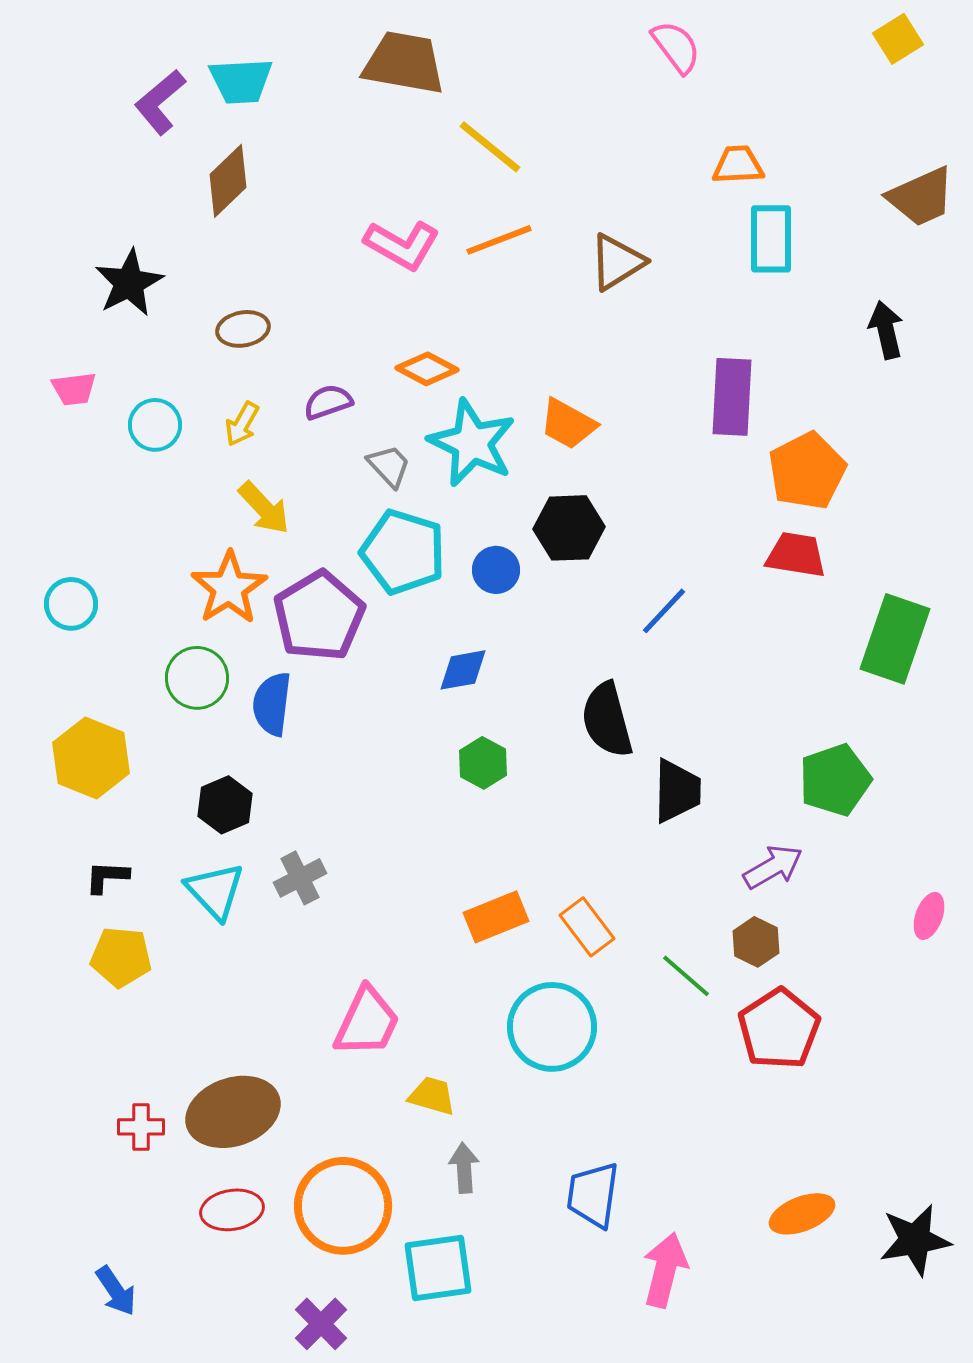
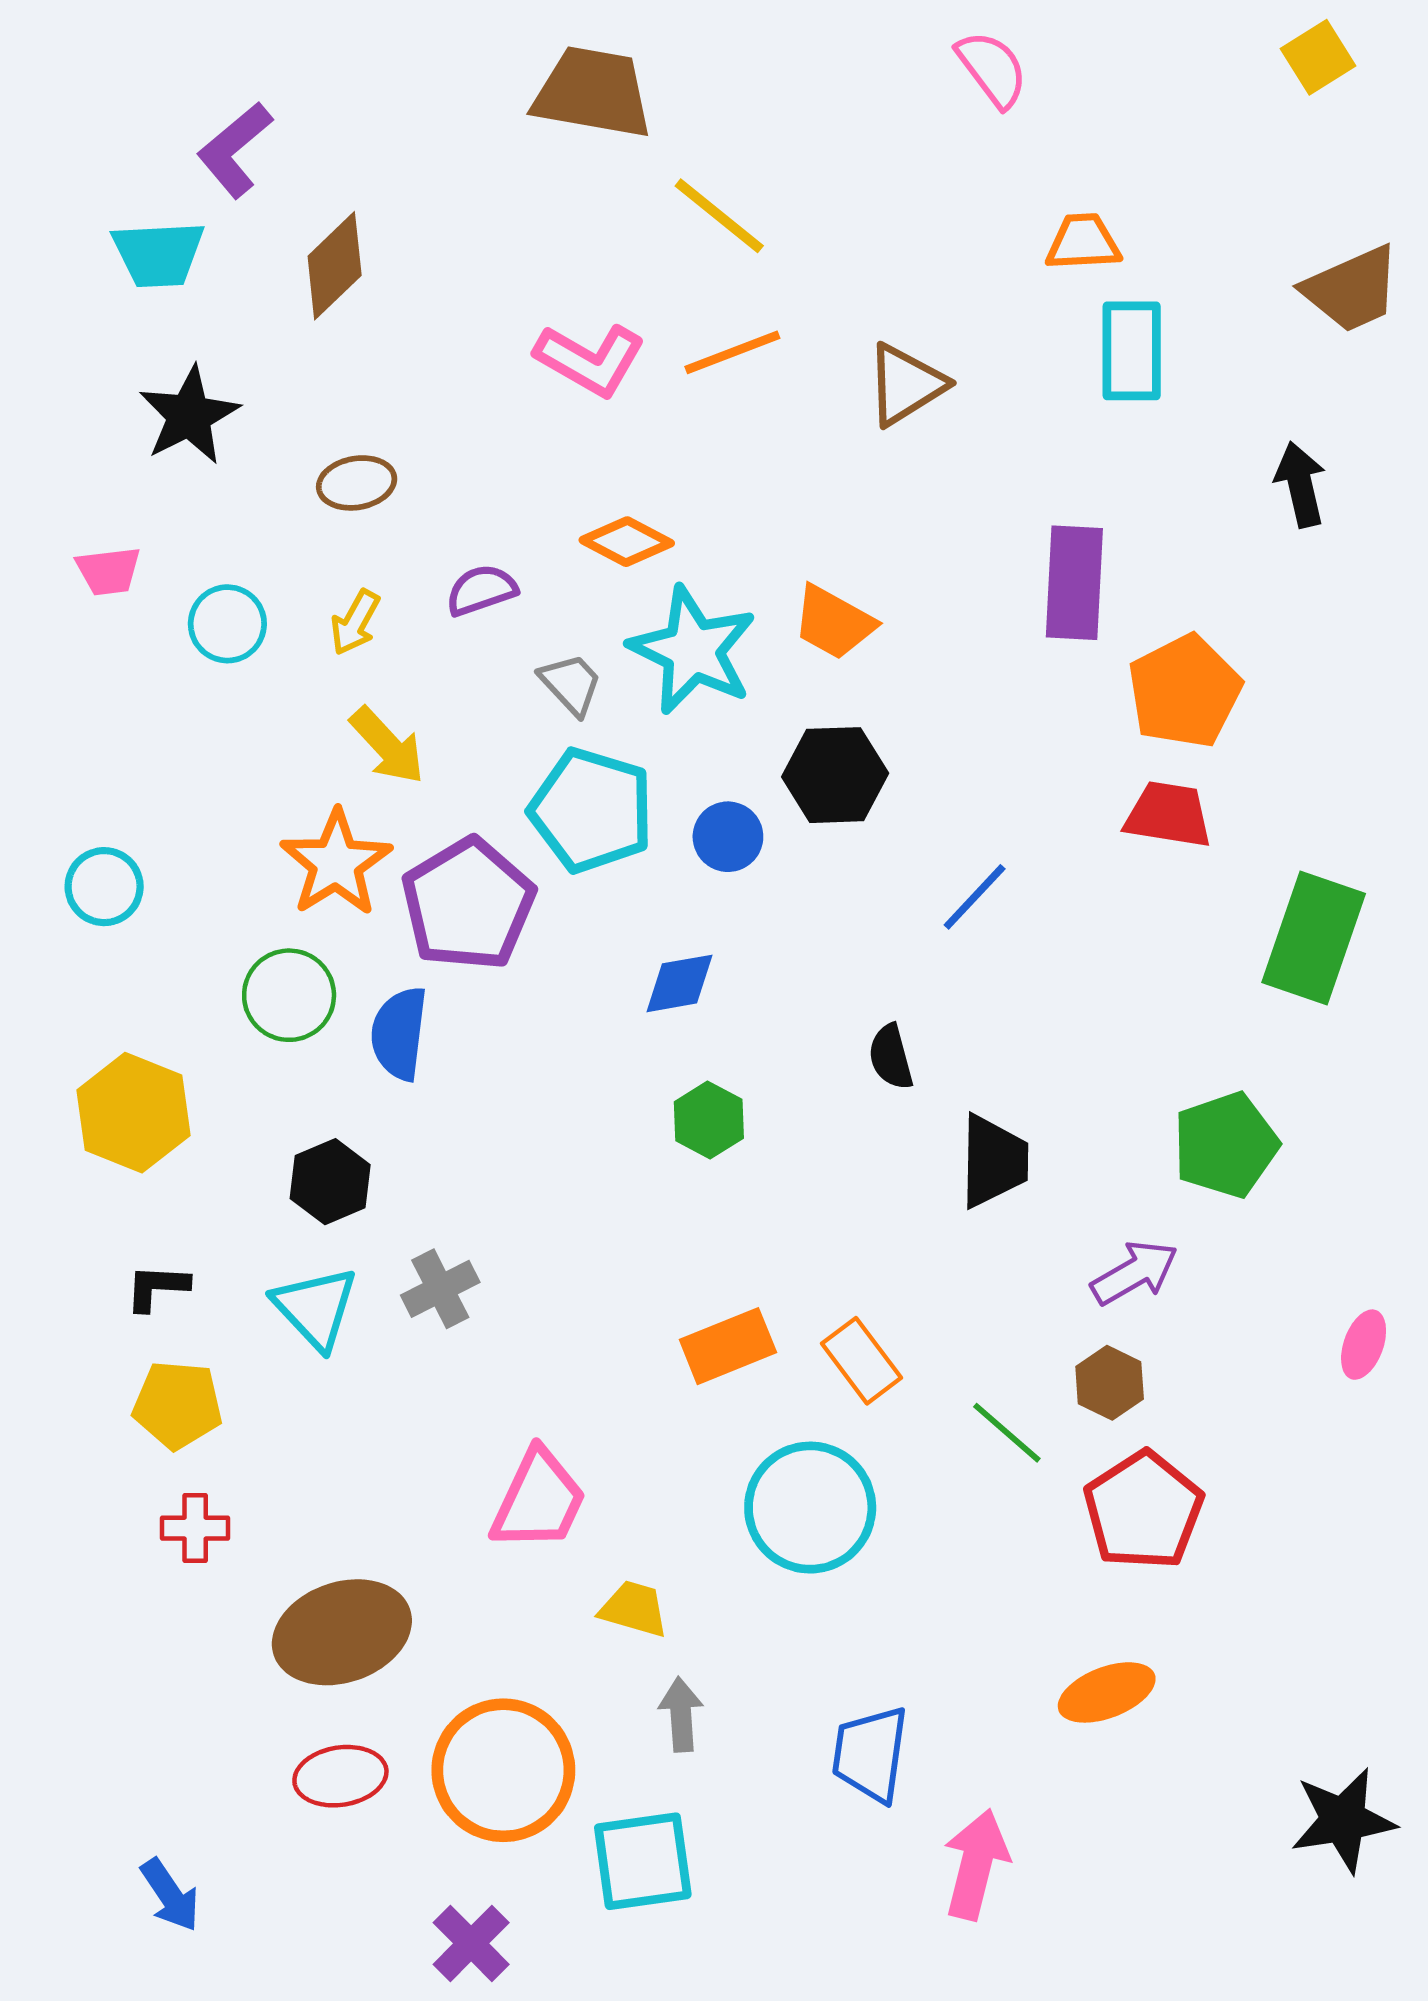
cyan trapezoid: (241, 81) -> (158, 254), moved
black semicircle: (607, 720) -> (891, 1057), size x0.6
red cross: (141, 1127) -> (195, 1528), moved
orange ellipse: (802, 1214) -> (1107, 1692), moved

